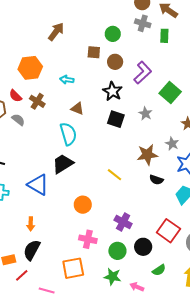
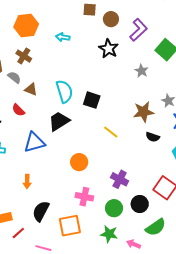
red semicircle: (15, 96) -> (18, 110), moved
brown cross: (37, 101) -> (24, 56), moved
brown triangle: (77, 109) -> (31, 89), moved
black square: (116, 119) -> (92, 100), moved
blue triangle: (38, 185) -> (34, 142), turned -45
black semicircle: (32, 250) -> (41, 211), moved
green semicircle: (159, 270) -> (156, 227), size x1.5

